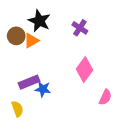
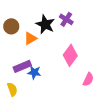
black star: (39, 21) -> (45, 24), moved
orange triangle: (31, 41) -> (30, 38), moved

